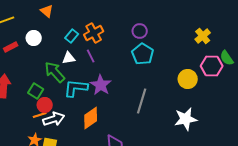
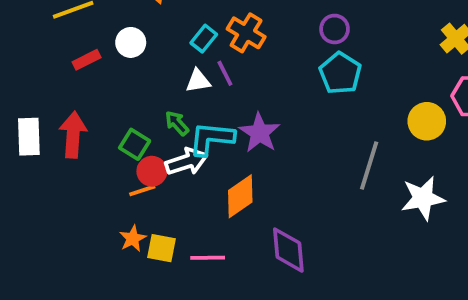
orange cross: (94, 33) -> (246, 33), turned -30
purple line: (91, 56) -> (225, 73), moved
green arrow: (55, 72) -> (177, 123), moved, size x0.6
gray line: (142, 101) -> (369, 165), moved
white arrow: (54, 119) -> (186, 162), moved

